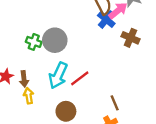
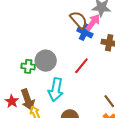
red line: (80, 78) -> (81, 66), moved
brown arrow: (24, 79) -> (28, 100), size x1.5

